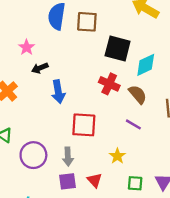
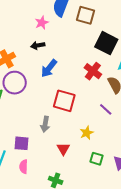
pink star: (26, 47) -> (42, 23), moved
blue arrow: (58, 92) -> (49, 68), turned 36
purple circle: (33, 155) -> (15, 83), moved
purple square: (68, 181) -> (22, 143), moved

